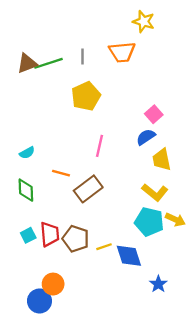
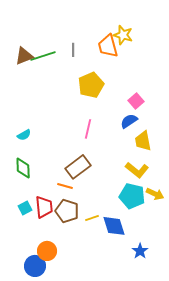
yellow star: (144, 22) -> (123, 35), moved
orange trapezoid: (122, 52) -> (108, 46), turned 80
yellow pentagon: (86, 96) -> (91, 85), moved
orange line: (61, 173) -> (65, 186), moved

